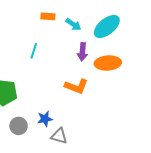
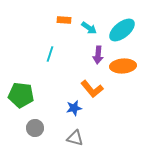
orange L-shape: (76, 86) -> (92, 89), turned 30
blue star: (45, 119) -> (74, 108), moved

